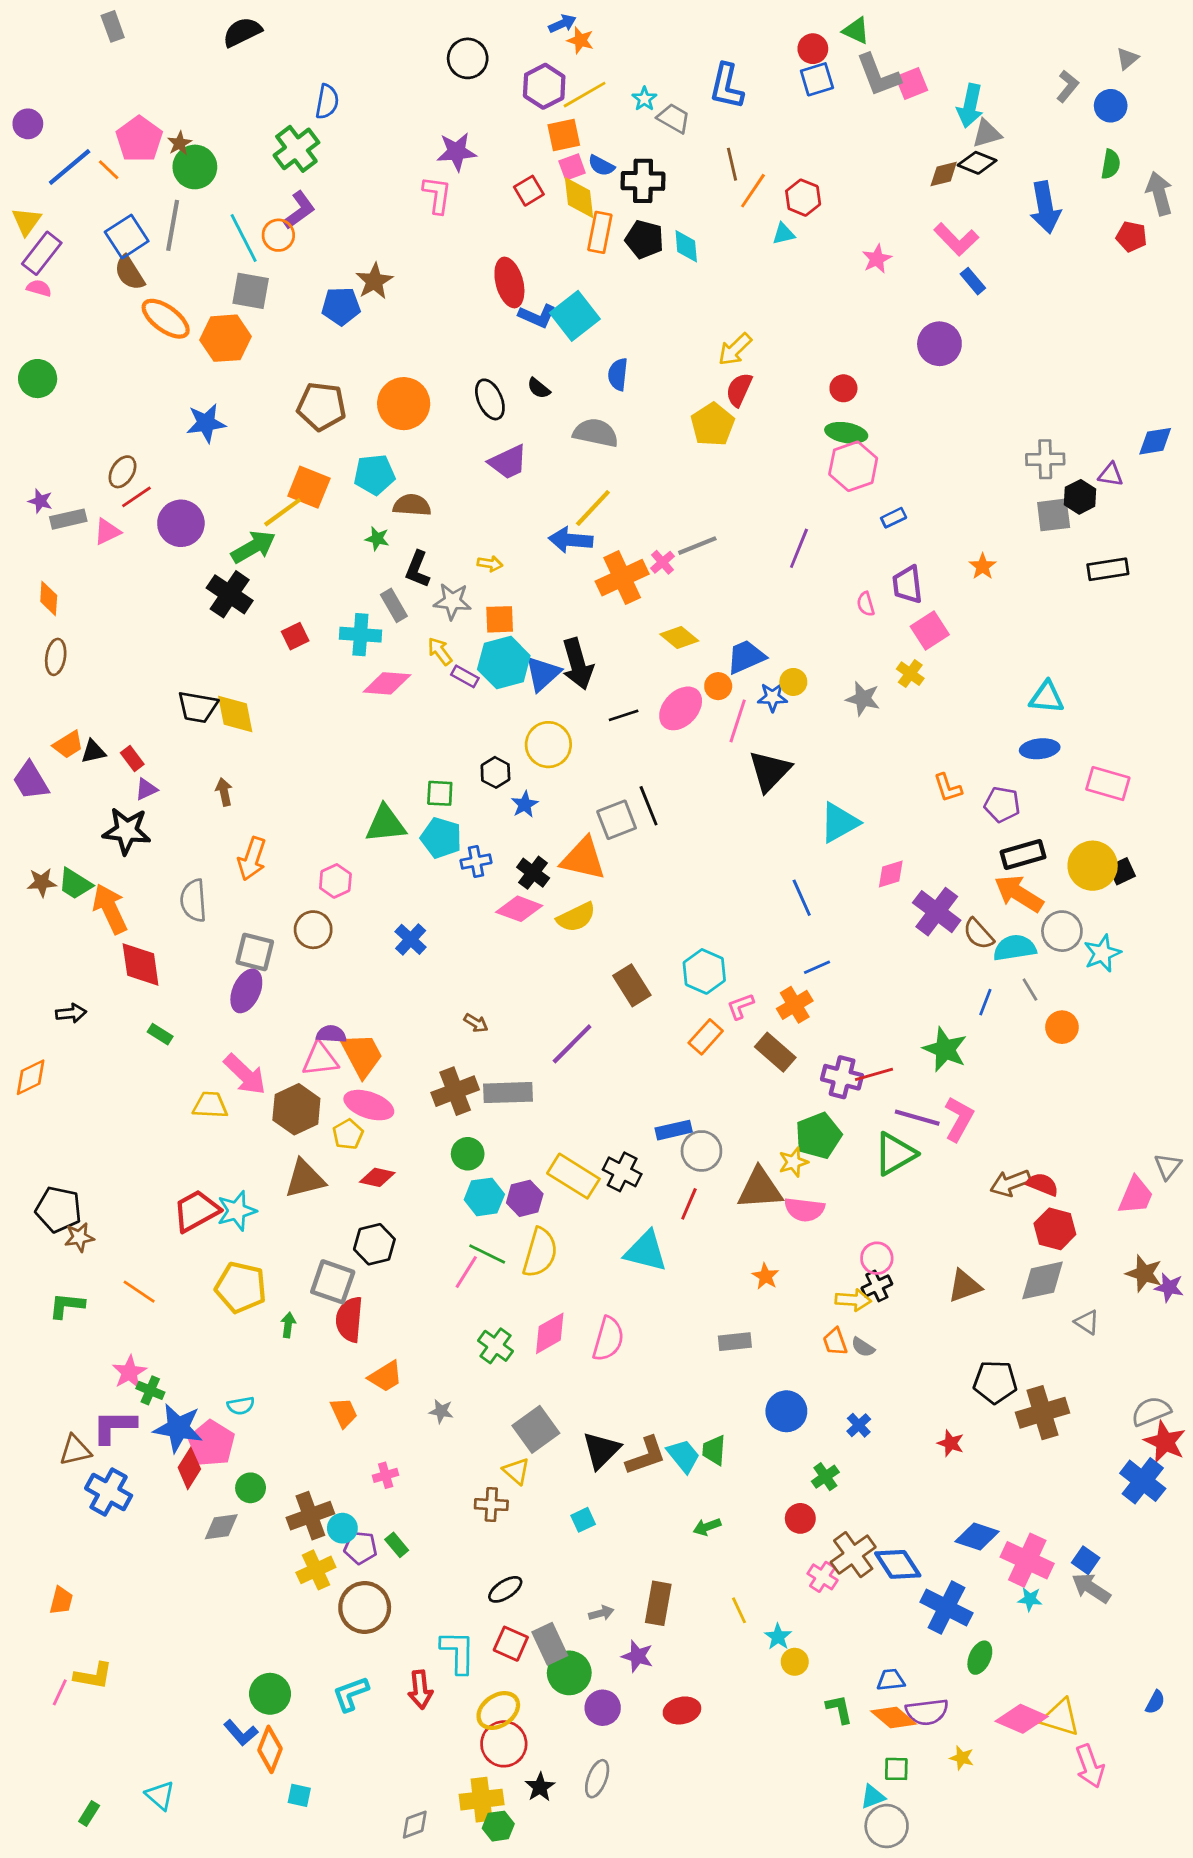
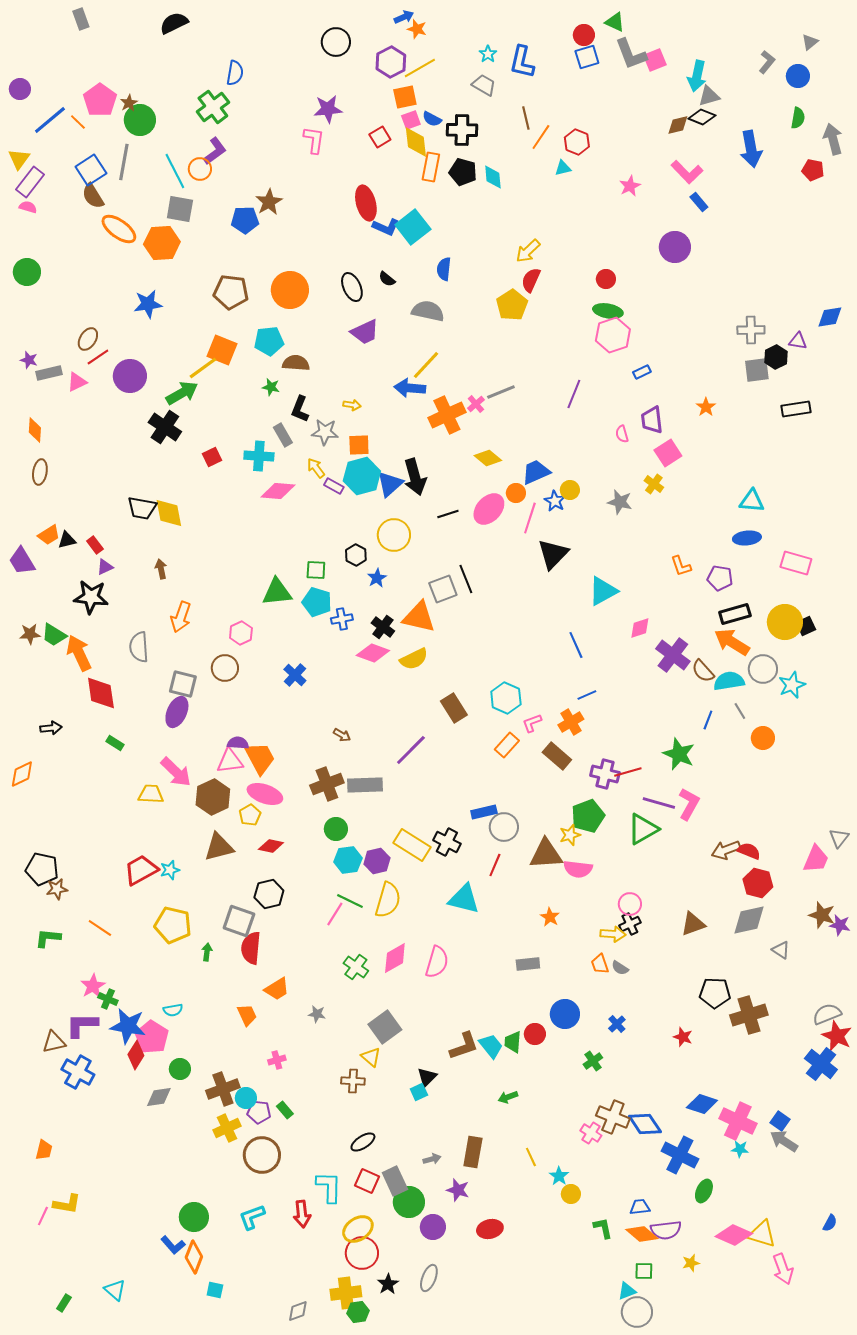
cyan star: (644, 99) -> (488, 54), moved
blue star: (772, 697) -> (555, 501), turned 30
cyan star: (237, 1211) -> (170, 870), size x0.7
black triangle: (601, 1450) -> (427, 1077), moved, size x0.7
red circle: (800, 1518) -> (535, 1034), moved
brown cross: (853, 1555) -> (613, 1117), turned -32
yellow star: (962, 1758) -> (691, 1263), turned -30

